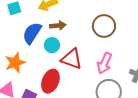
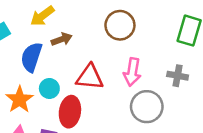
cyan circle: (52, 45) -> (49, 88), moved

